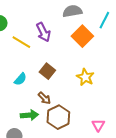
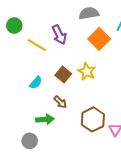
yellow star: (85, 77) -> (87, 71), moved
brown hexagon: (58, 117) -> (93, 119), moved

